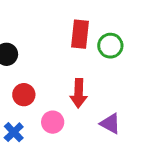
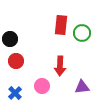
red circle: (24, 95) -> (16, 61), moved
purple triangle: (110, 124) -> (82, 87), turned -35

